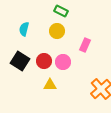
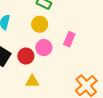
pink circle: (63, 62) -> (44, 48), moved

